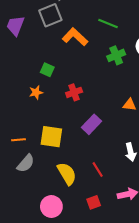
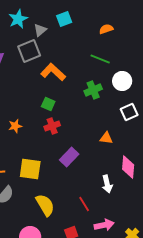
green line: (108, 24) -> (100, 59), moved
green square: (47, 70) -> (48, 104), moved
red line: (98, 169) -> (84, 204), moved

